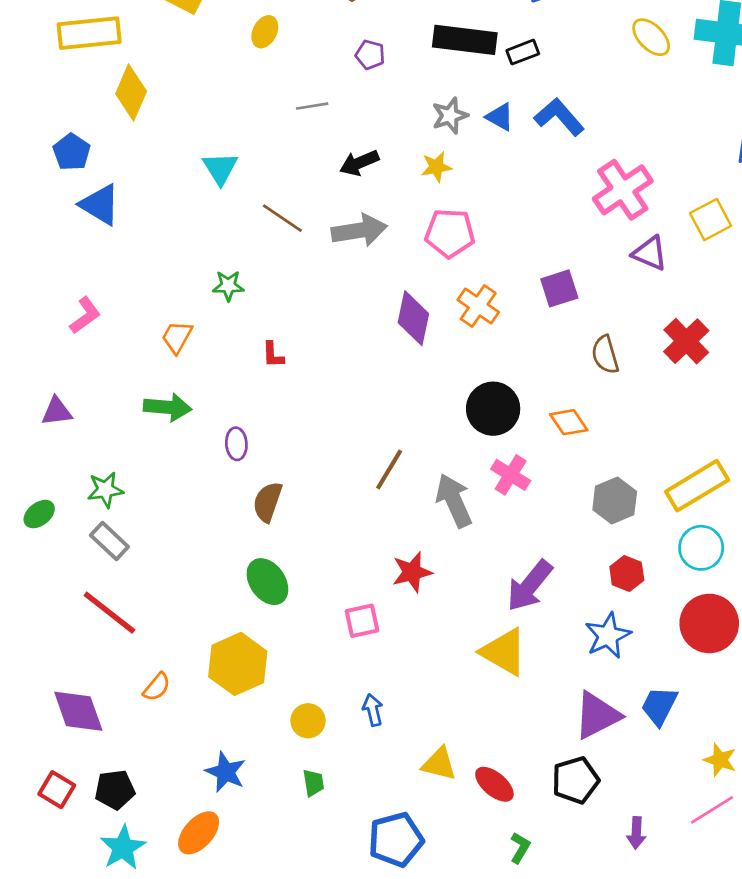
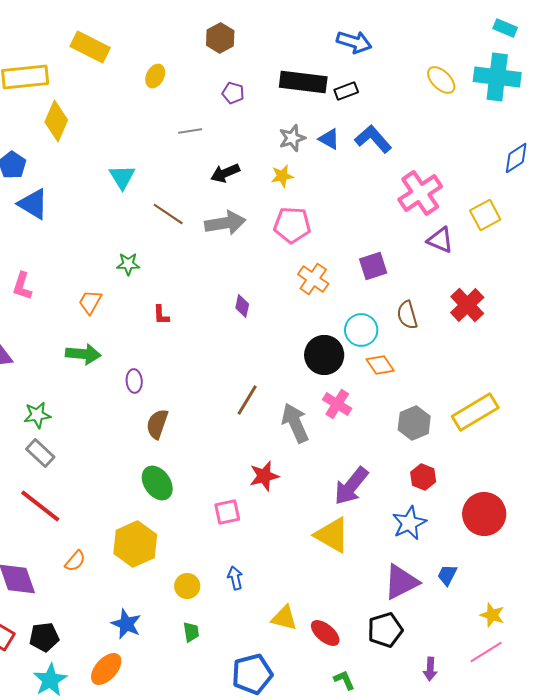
pink L-shape: (85, 315) -> (22, 286), turned 144
purple diamond: (413, 318) -> (242, 306), moved, size x0.6
cyan circle: (701, 548) -> (361, 330), moved
blue trapezoid: (659, 706) -> (447, 575), size x0.7
green L-shape: (520, 848) -> (344, 680), turned -55

